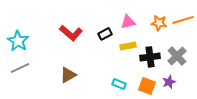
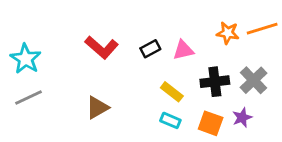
pink triangle: (128, 22) -> (183, 50), moved
yellow rectangle: (128, 46) -> (172, 92), moved, turned 49

